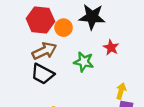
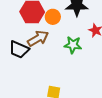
black trapezoid: (43, 74) -> (19, 49), moved

